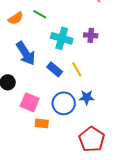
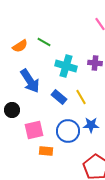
pink square: (30, 102) -> (34, 130), turned -36

